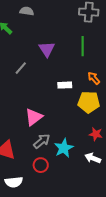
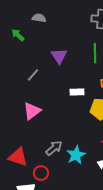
pink triangle: (34, 117) -> (32, 111), moved
red circle: (41, 165) -> (41, 173), moved

